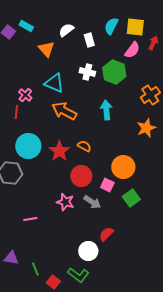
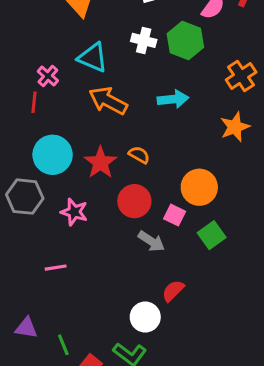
cyan arrow: (106, 110) -> (173, 99), turned 90
pink star: (65, 202) -> (74, 212), moved

